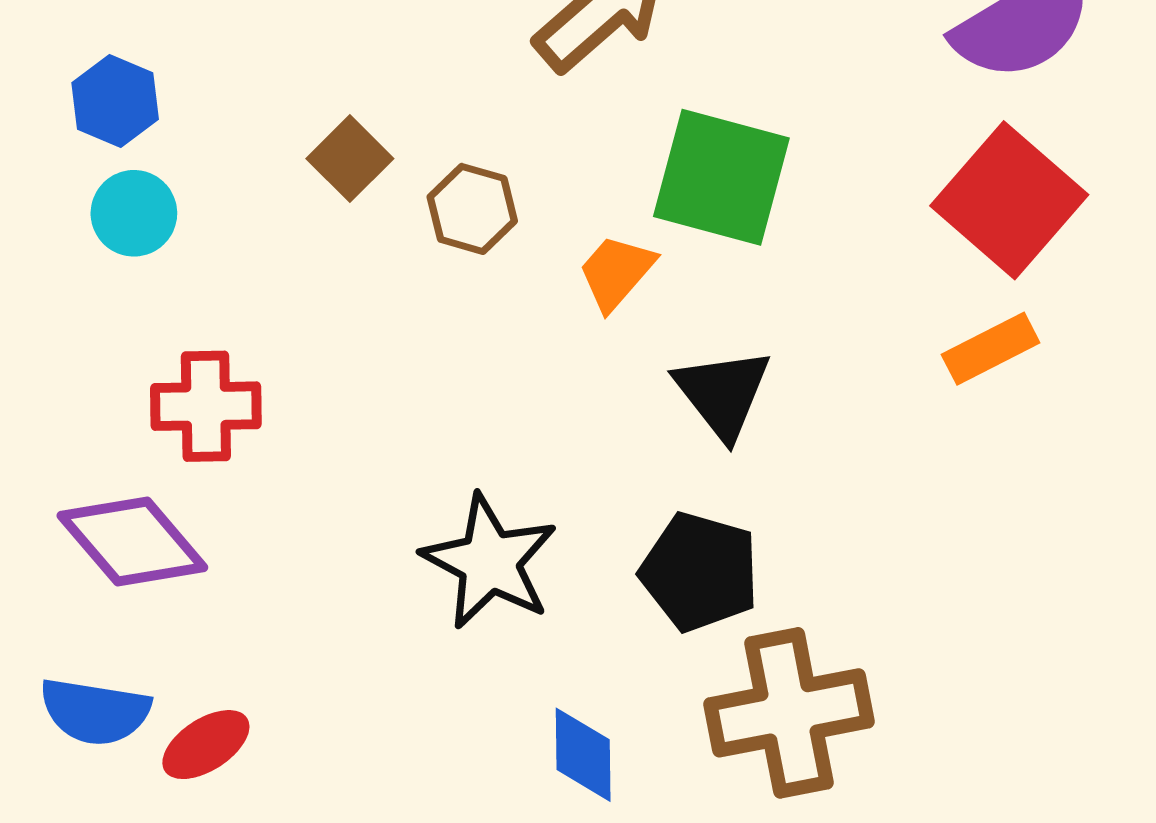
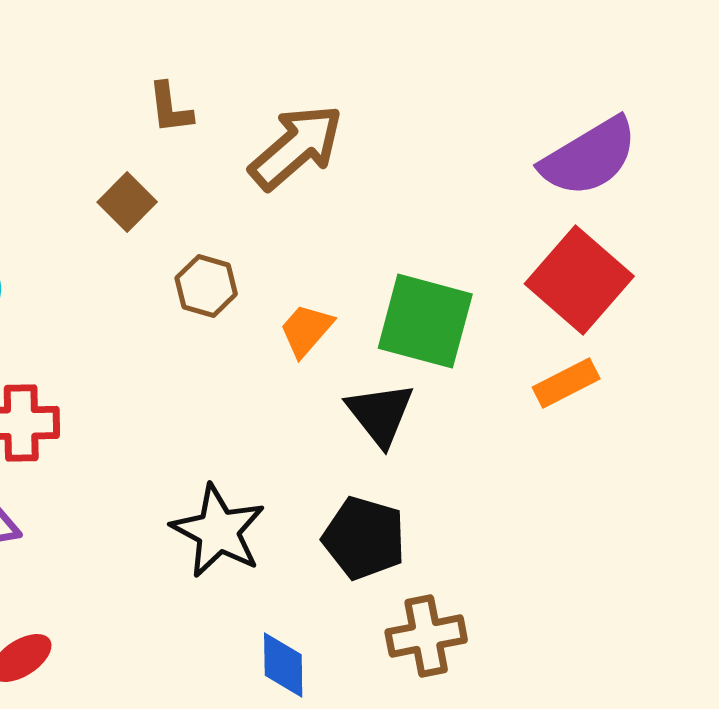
brown square: (350, 159) -> (127, 202), moved
green square: (721, 177) -> (425, 321), moved
brown cross: (789, 713) -> (426, 636), size x0.7

